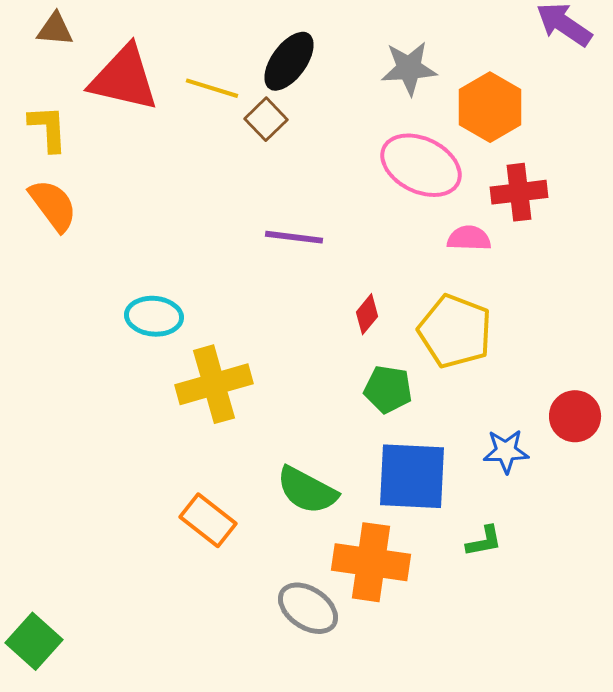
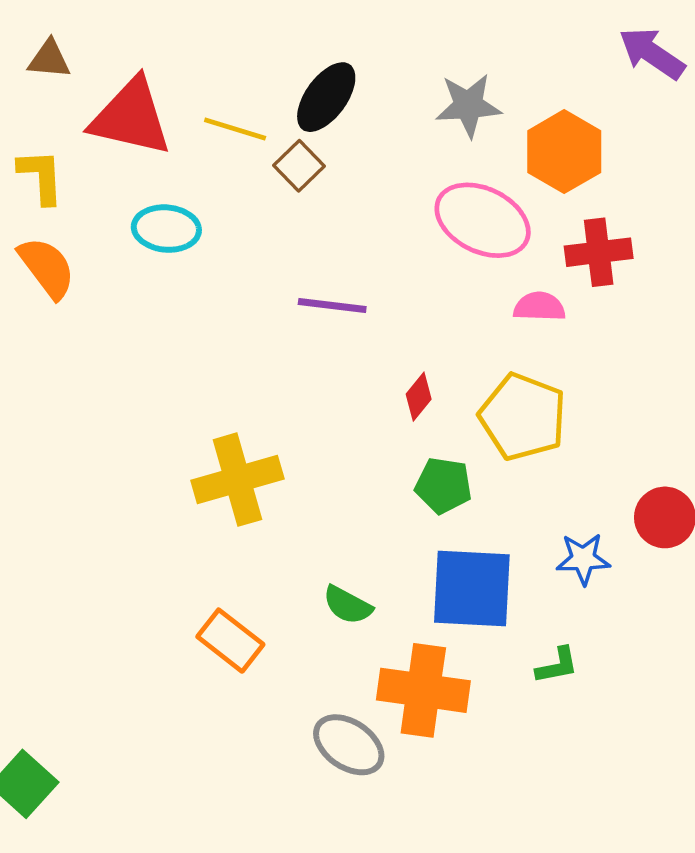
cyan ellipse: (154, 316) -> (166, 229), moved
green semicircle: (307, 490) -> (348, 605), size x0.7

